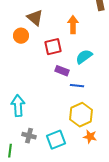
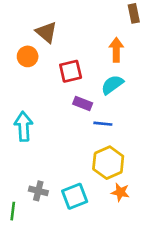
orange arrow: (73, 25) -> (116, 50), moved
cyan arrow: (18, 106) -> (24, 126), moved

